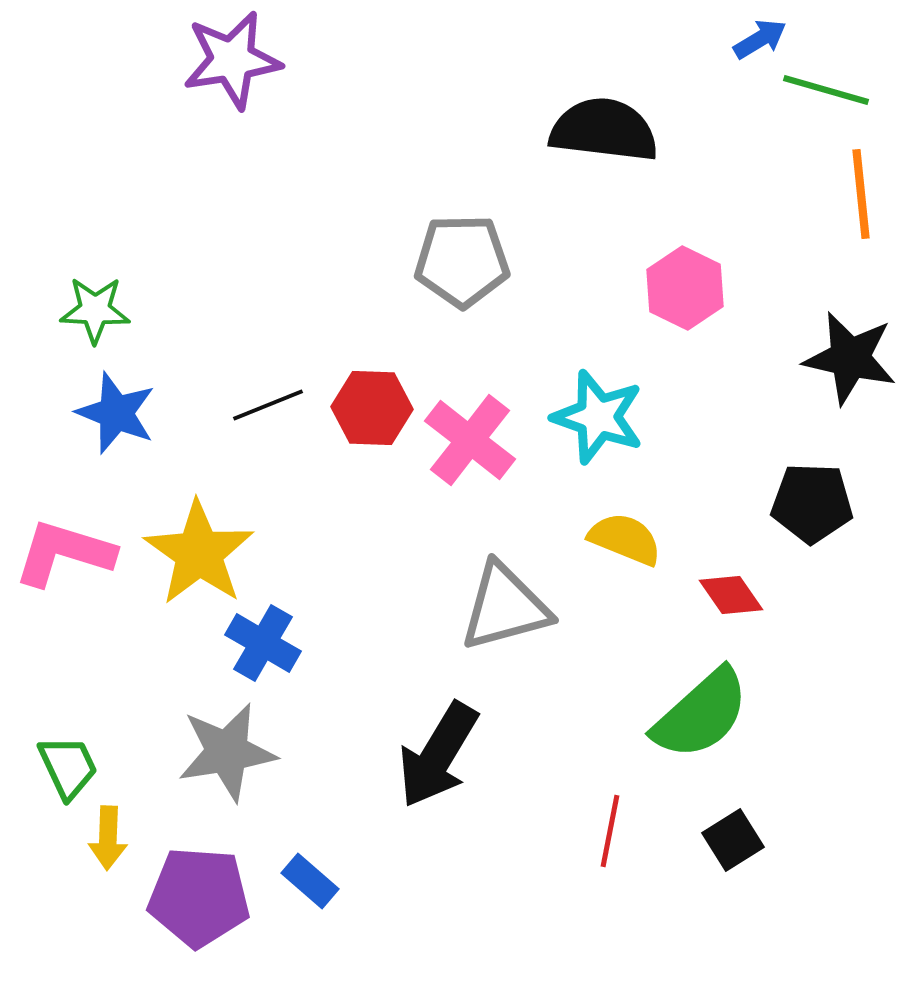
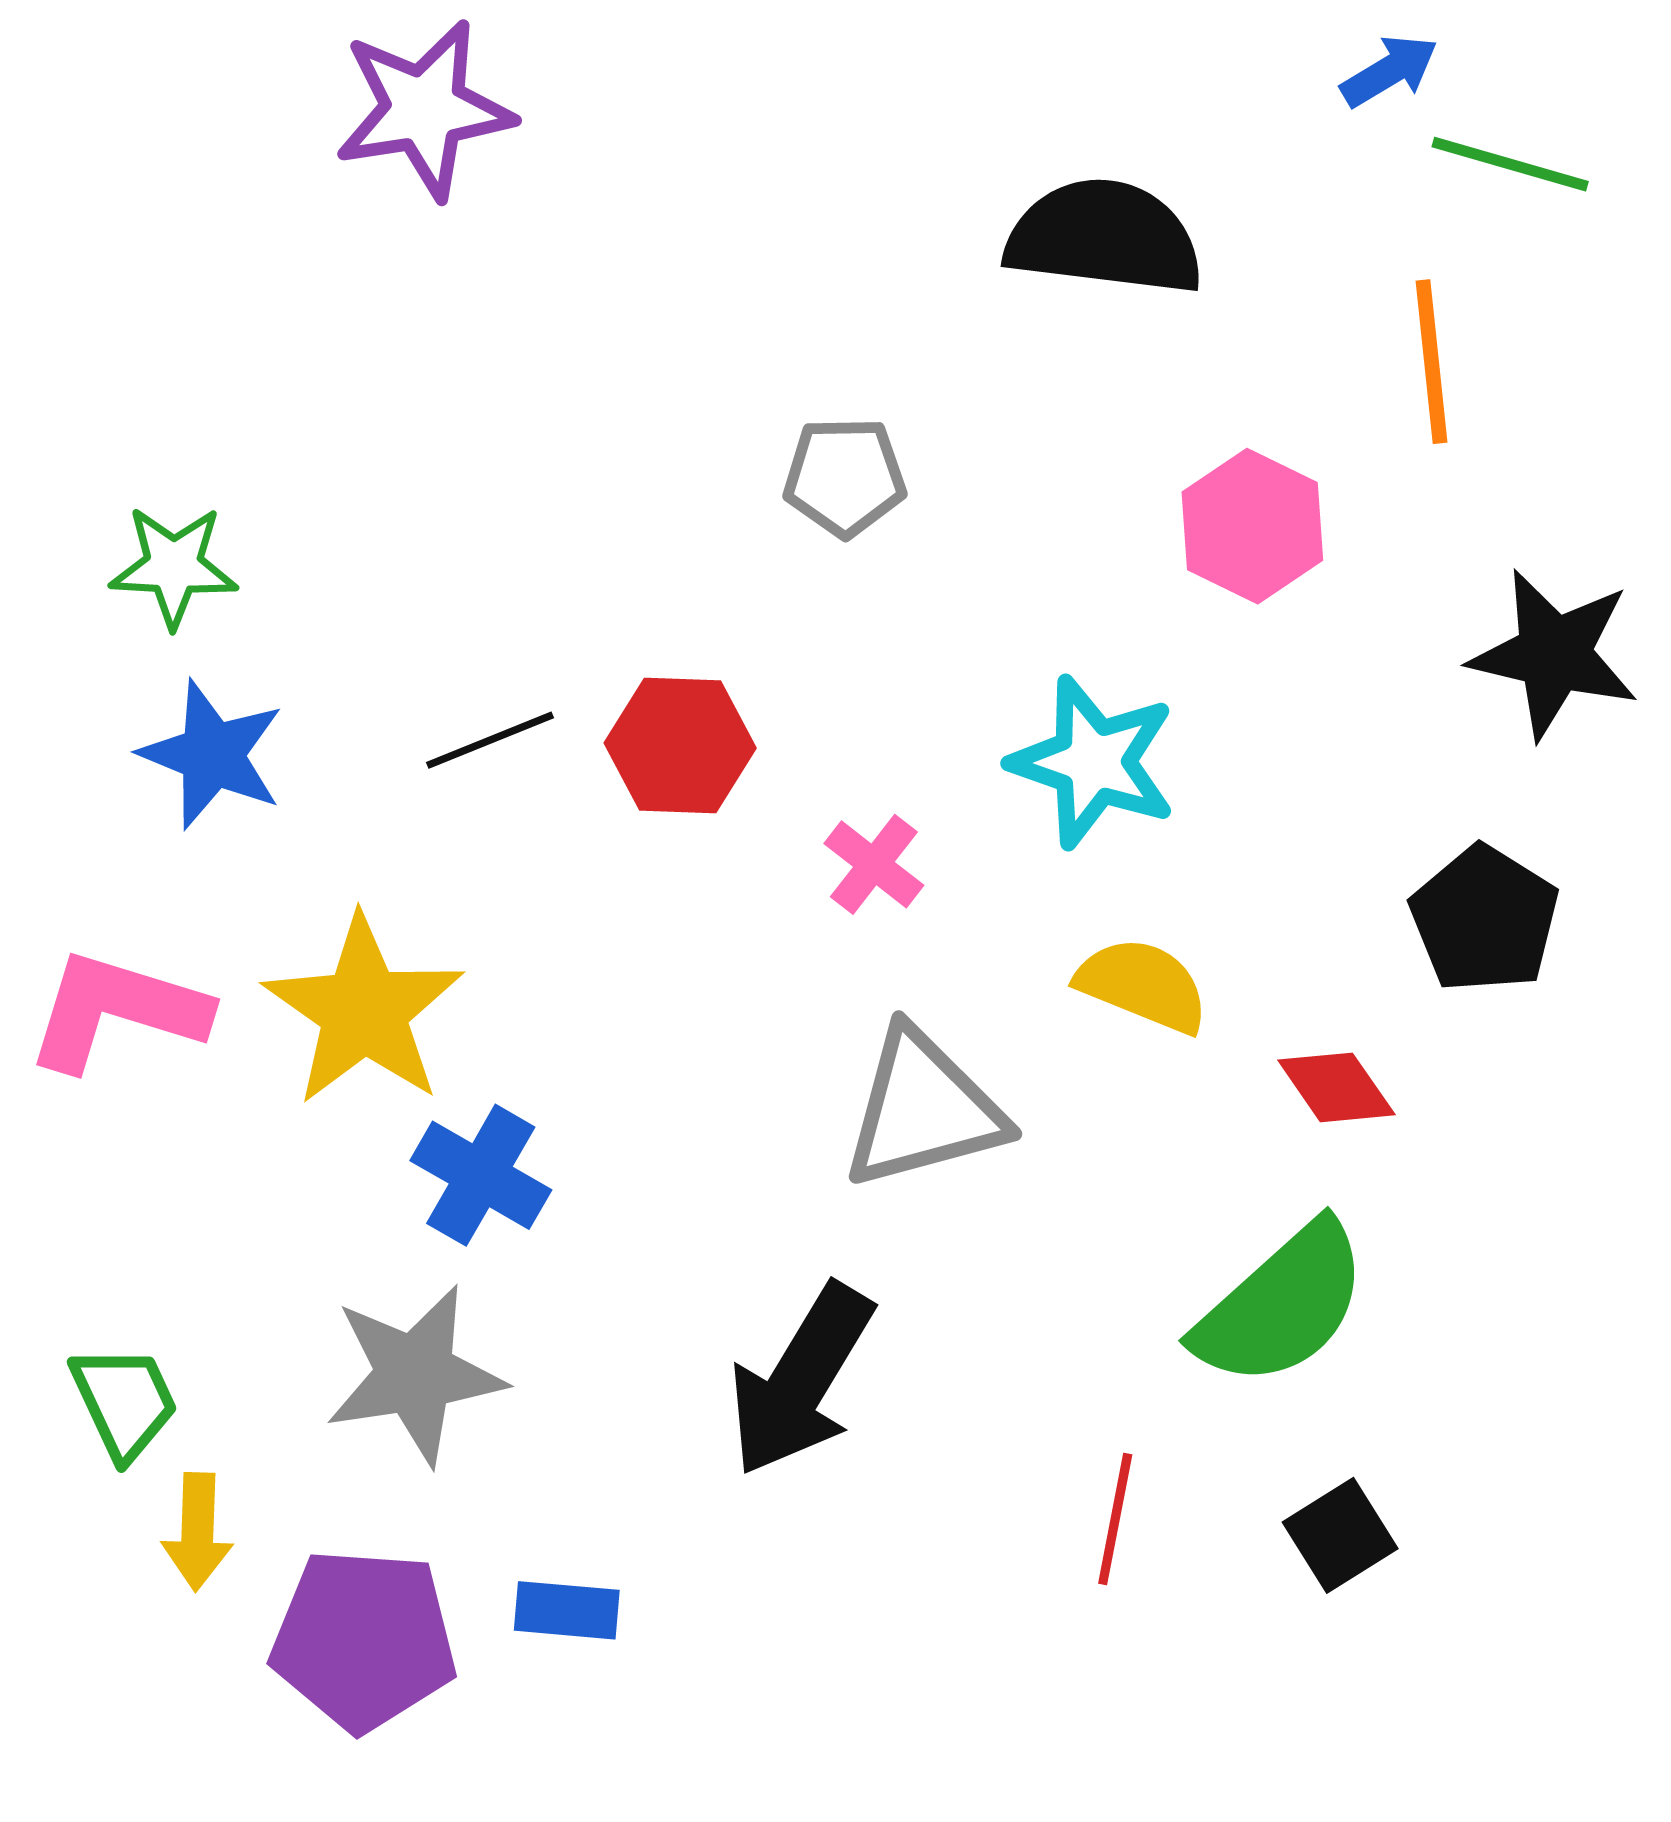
orange line: (861, 194) -> (1432, 362), moved
gray pentagon: (462, 261) -> (845, 477), size x0.7
pink cross: (470, 440) -> (874, 864), moved, size x0.6
black pentagon: (812, 503) -> (1485, 919), turned 30
blue rectangle: (310, 881) -> (567, 1610), turned -36

